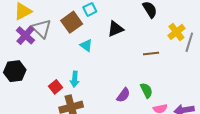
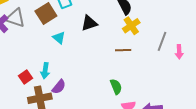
gray triangle: (42, 29) -> (15, 18), turned -30
yellow cross: (176, 32) -> (131, 26), moved
purple semicircle: (123, 95) -> (59, 87), moved

